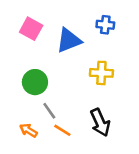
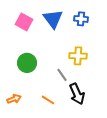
blue triangle: (69, 40) -> (53, 19), moved, turned -45
gray line: (49, 111) -> (62, 75), moved
orange arrow: (28, 130) -> (14, 99), moved, turned 128

